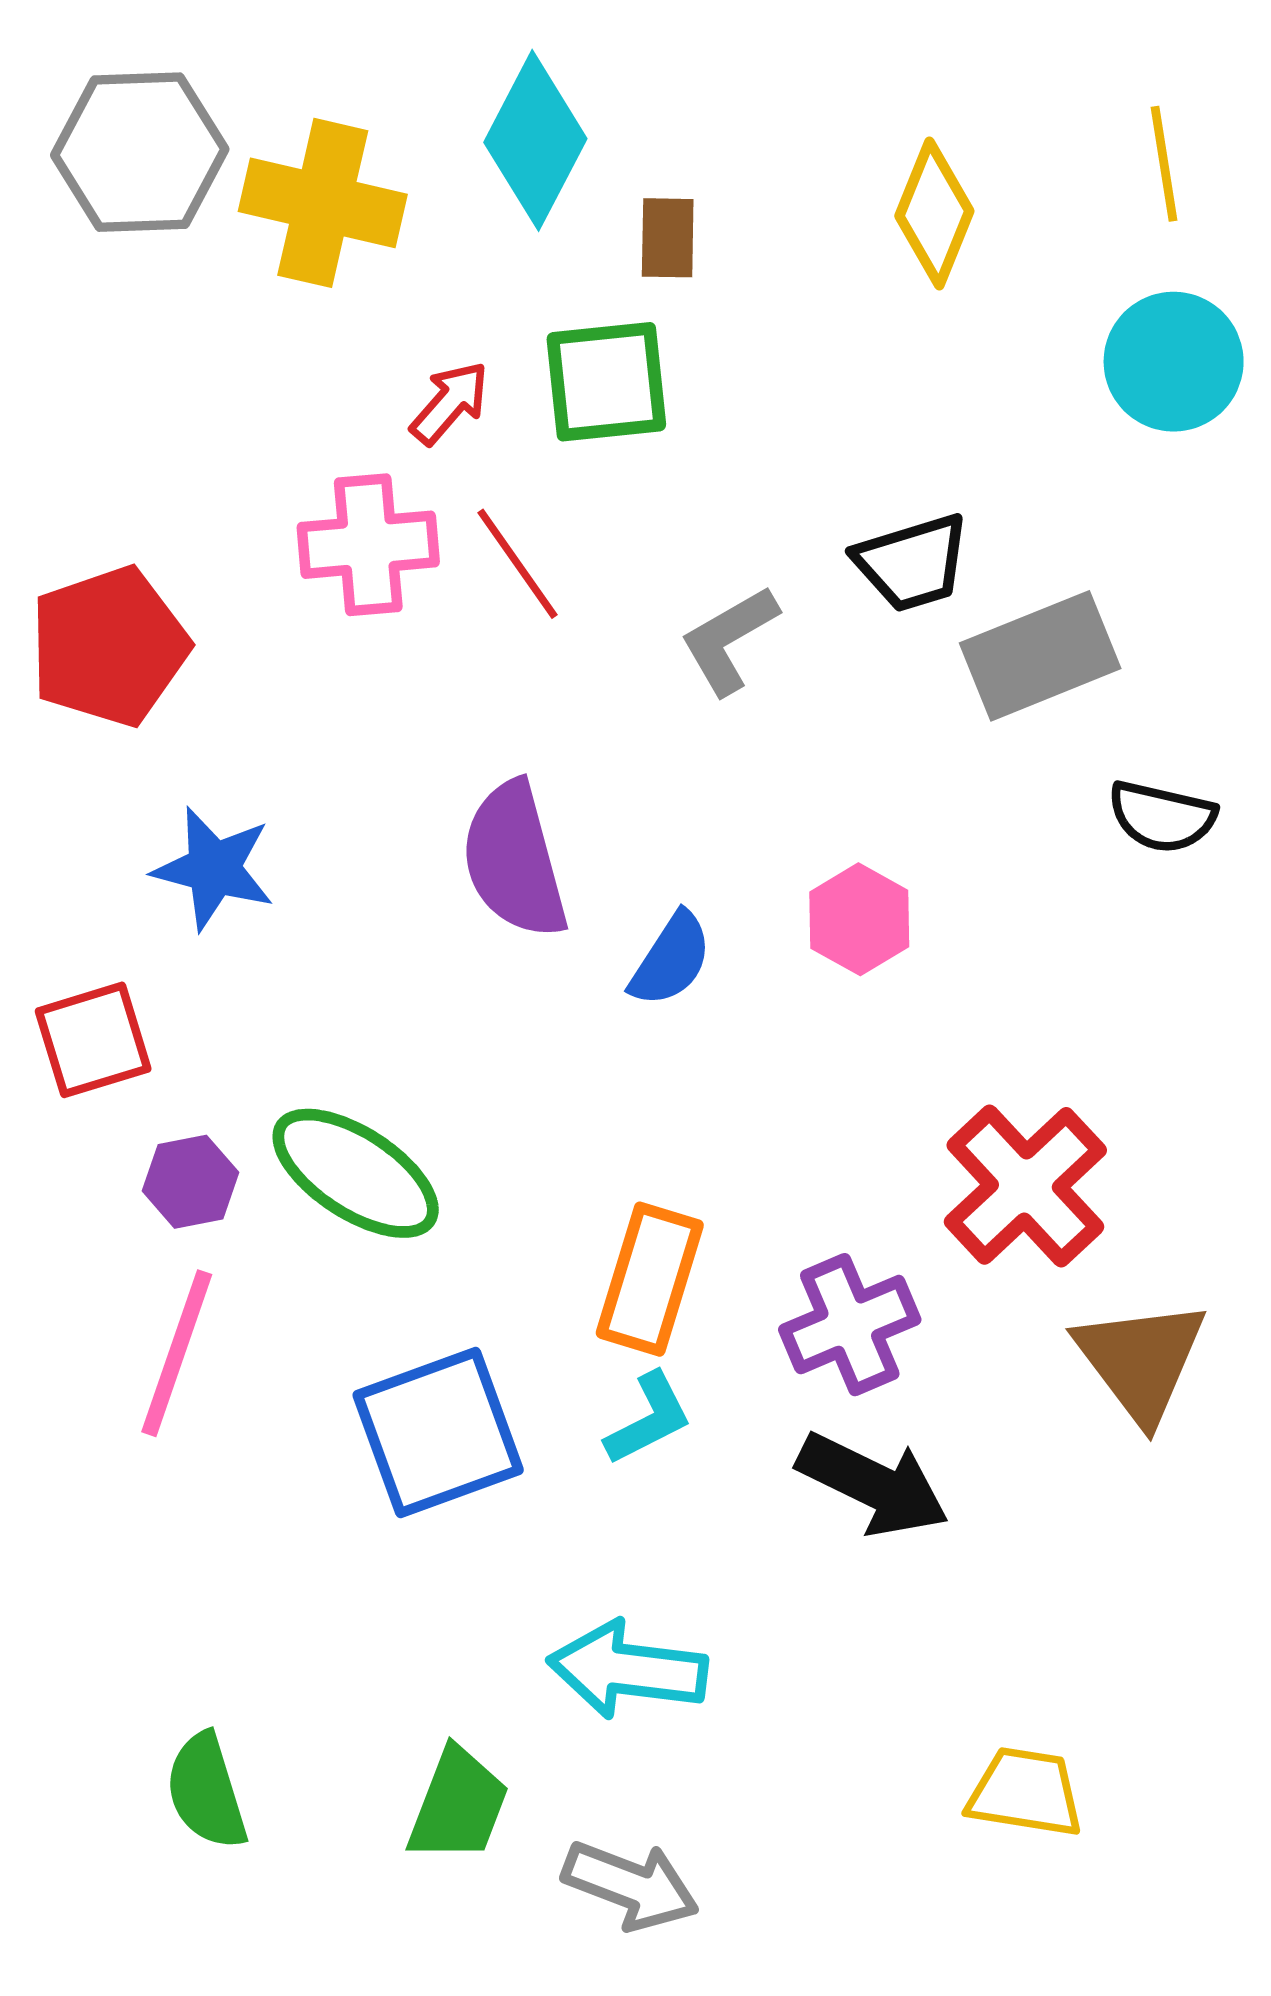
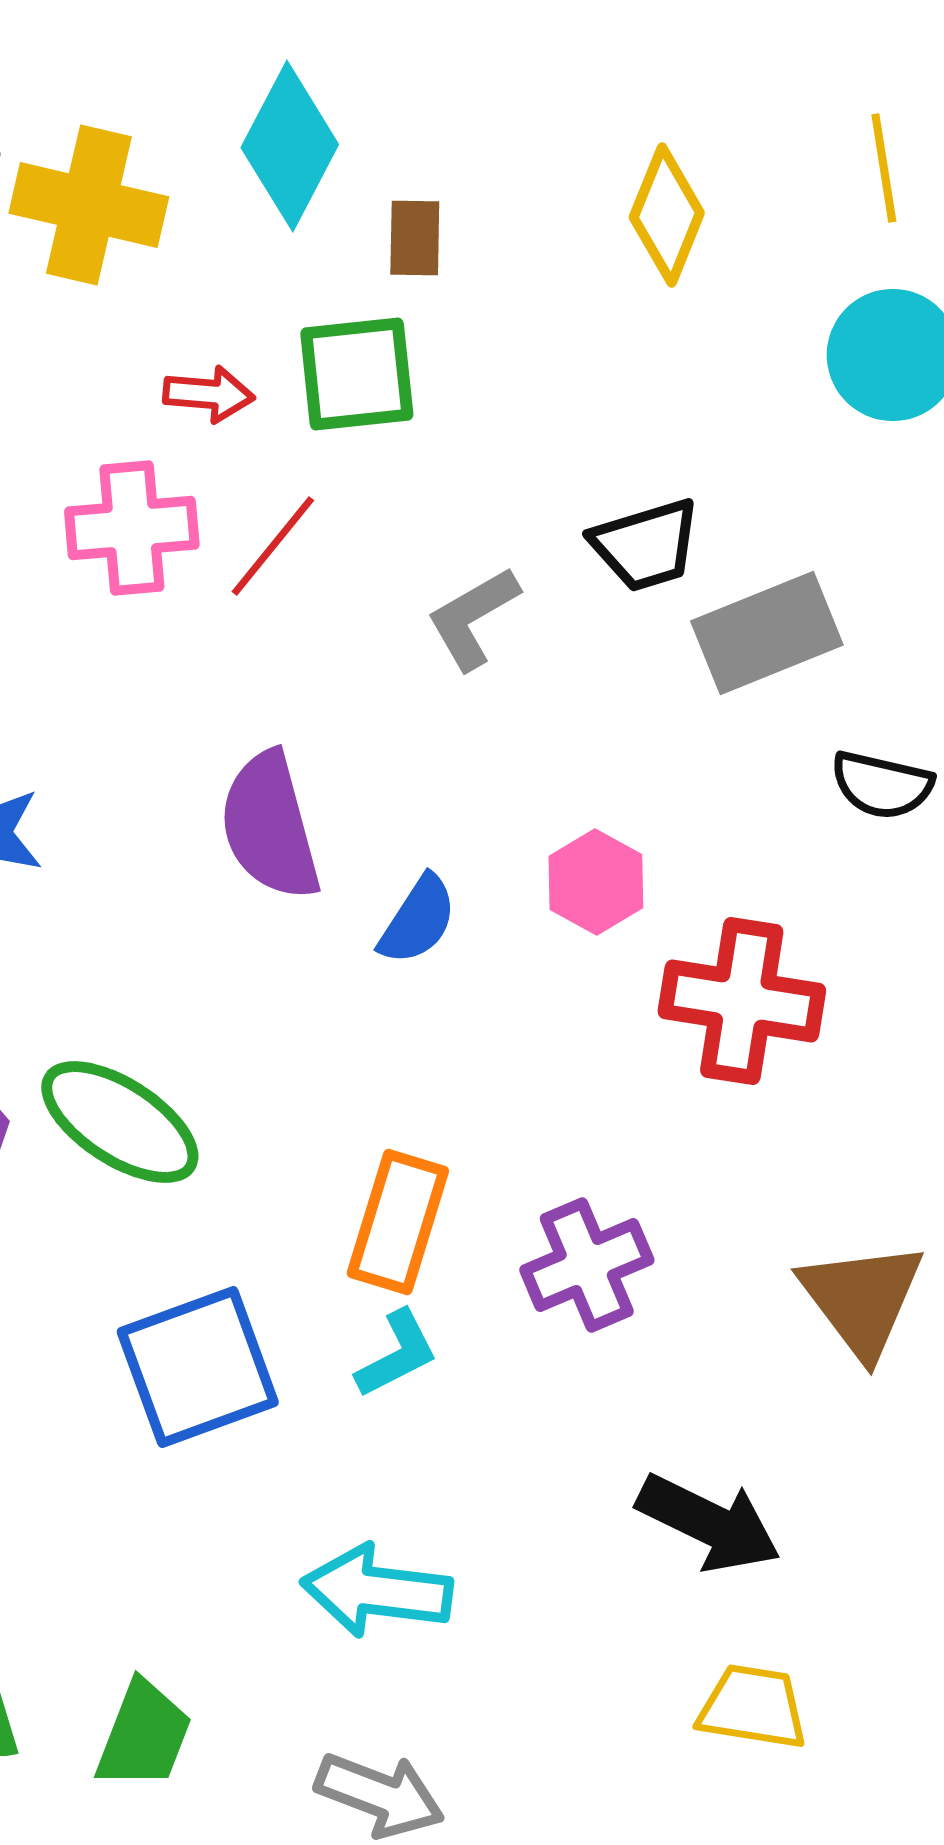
red arrow: (450, 403) -> (209, 394), turned 54
red line: (517, 564) -> (273, 546), turned 74
red cross: (1025, 1186) -> (742, 1001), moved, turned -38
black arrow: (873, 1484) -> (709, 1523), moved
green trapezoid: (458, 1805) -> (144, 1735), moved

